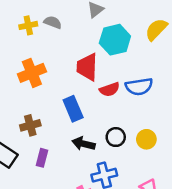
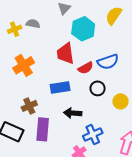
blue rectangle: (73, 109) -> (60, 88), turned -66
black circle: (116, 137) -> (98, 88), moved
purple rectangle: (42, 158) -> (43, 129), size x1.6

